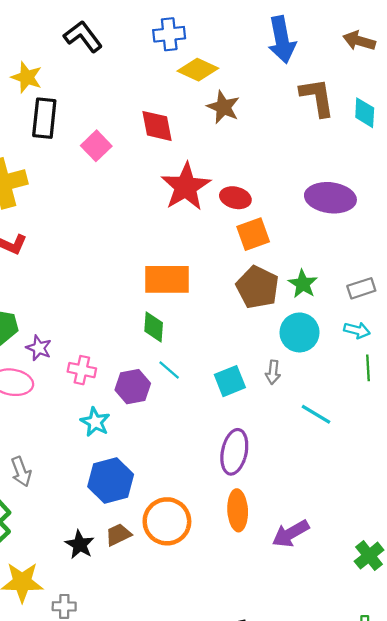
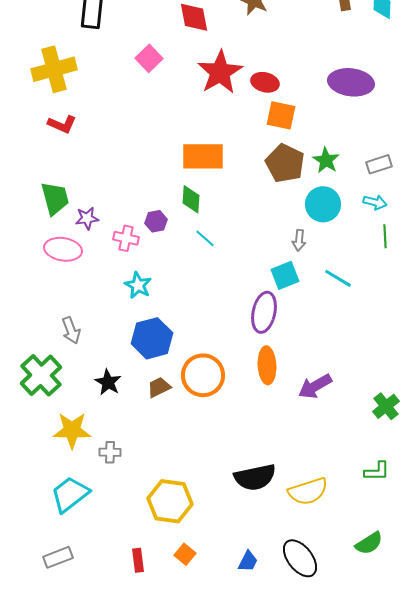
pink square: (96, 146) -> (149, 58), moved
orange square: (253, 234) -> (281, 115), turned 32
purple star: (39, 348) -> (87, 218), turned -30
cyan square: (230, 381) -> (285, 275), moved
purple hexagon: (133, 387) -> (156, 221), moved, size x0.7
black star: (80, 545) -> (108, 382), moved

